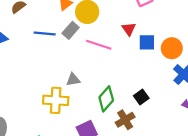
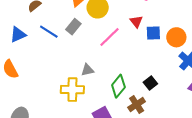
gray rectangle: (71, 30) -> (73, 27), moved
blue line: (45, 33) -> (49, 32), moved, turned 30
pink line: (99, 45) -> (109, 37), turned -60

